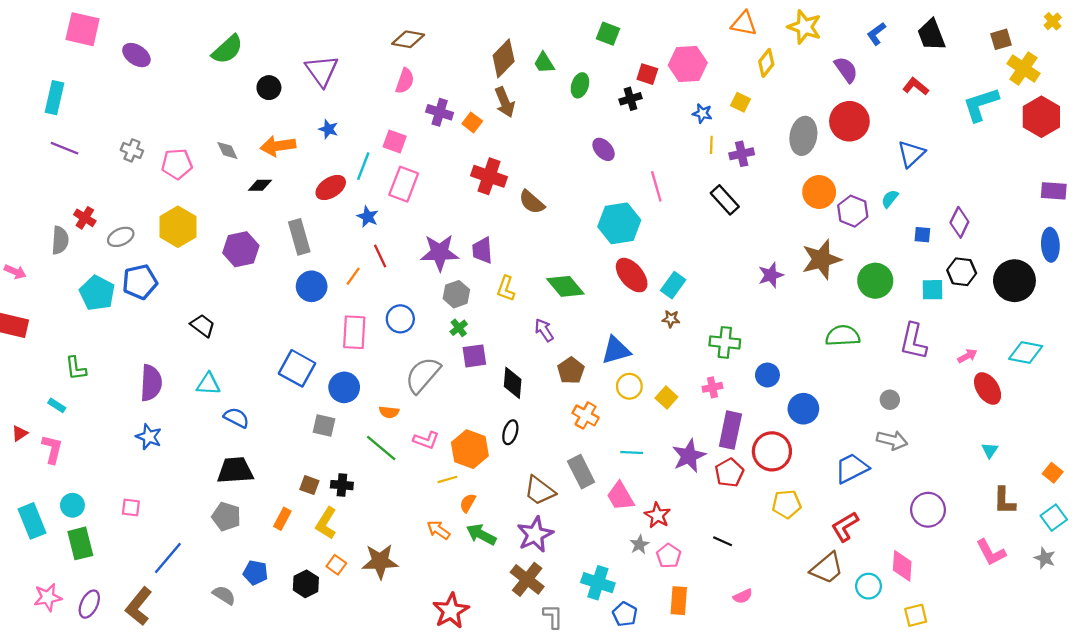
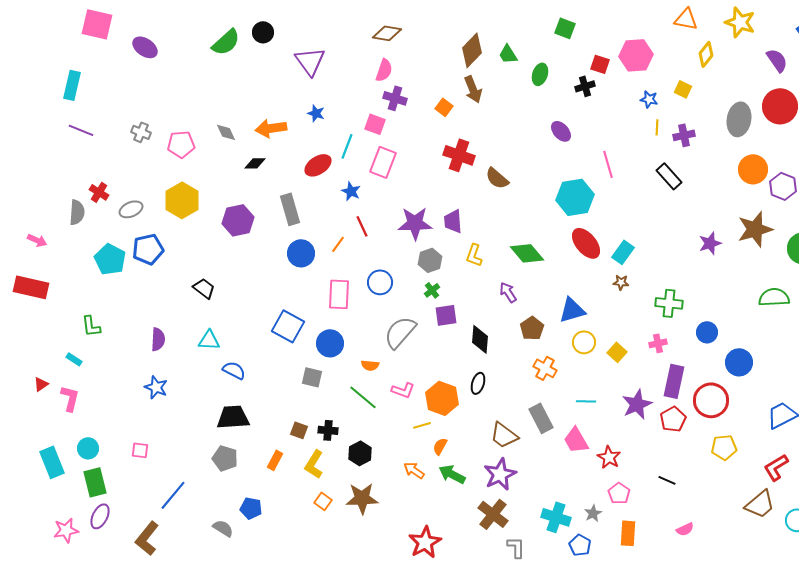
black circle: (269, 88) -> (263, 32), moved
purple cross: (440, 112) -> (395, 98), moved
purple semicircle: (151, 383) -> (158, 339), size x0.7
gray star: (639, 545) -> (593, 513), moved
black hexagon: (306, 584) -> (360, 453), moved
purple ellipse: (89, 604) -> (100, 516), moved

